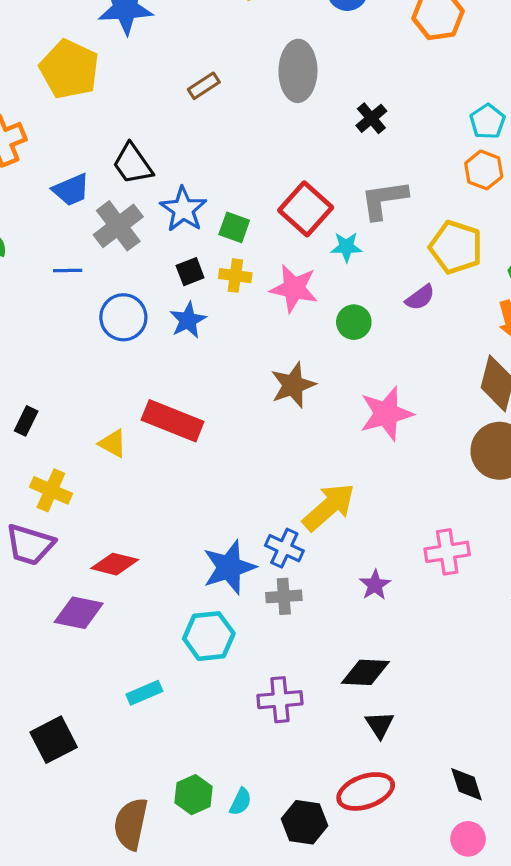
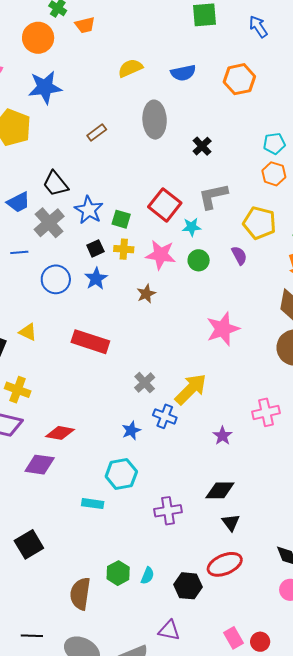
cyan pentagon: (487, 121) -> (274, 144), turned 30
purple semicircle: (420, 297) -> (239, 255), turned -78
green circle: (354, 322) -> (199, 260), moved
brown star: (293, 385) -> (146, 294), moved, size x0.7
yellow triangle: (113, 443) -> (28, 332), moved
blue star: (229, 567) -> (131, 430), size x0.6
gray cross: (284, 596) -> (145, 383), moved, turned -35
cyan rectangle: (144, 693) -> (93, 504), moved, turned 35

